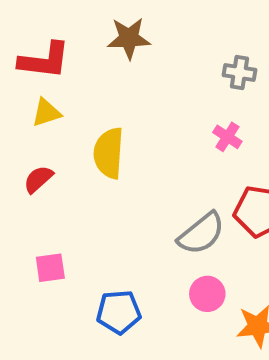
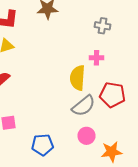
pink cross: (227, 137) -> (96, 58), turned -32
yellow semicircle: (109, 153) -> (78, 78), moved

